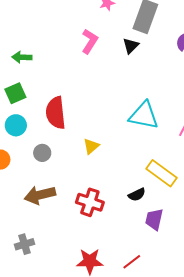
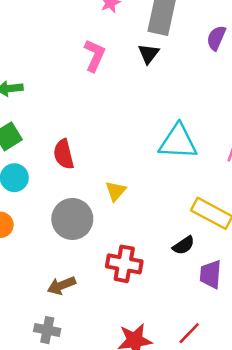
red semicircle: (56, 113) -> (64, 154), size x0.7
gray circle: (42, 153) -> (72, 219), moved, size x1.8
brown arrow: (40, 195) -> (61, 285), moved, size x0.7
gray cross: (24, 244) -> (47, 330), turned 36

